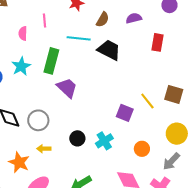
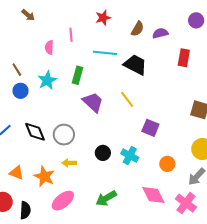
brown semicircle: (103, 20) -> (138, 29), moved
green rectangle: (51, 61) -> (78, 75), size x0.7
yellow line: (147, 101) -> (127, 99), moved
cyan cross: (104, 141) -> (130, 156), turned -30

